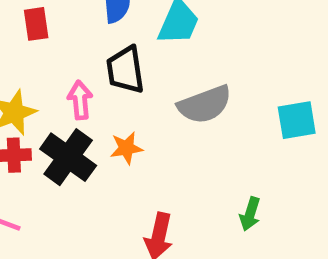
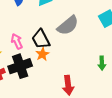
black trapezoid: (125, 70) -> (41, 39), moved
black cross: (68, 157) -> (20, 66), turned -35

